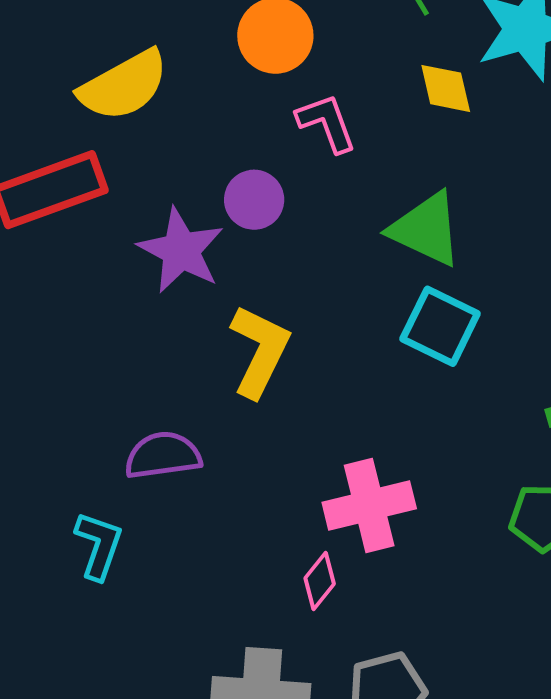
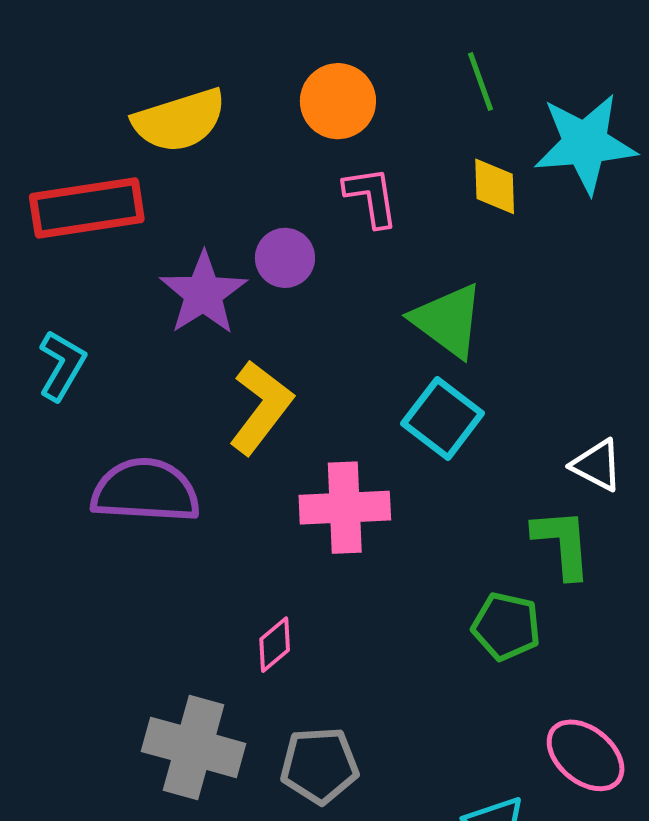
purple semicircle: (163, 455) -> (145, 491), size x1.4
pink cross: (369, 506) -> (345, 508), moved
cyan L-shape: (99, 546) -> (62, 365), moved

